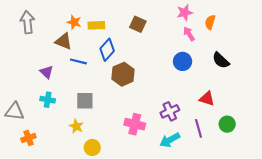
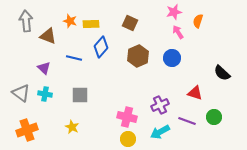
brown triangle: (64, 41) -> (48, 36), moved
black semicircle: (221, 60) -> (222, 73), moved
brown hexagon: (123, 74) -> (138, 56), moved
gray triangle: (15, 111) -> (21, 93), moved, turned 30
yellow star: (76, 126) -> (72, 127), moved
purple line: (198, 128) -> (187, 121), turned -54
orange cross: (28, 138) -> (27, 130), size x1.5
yellow circle: (92, 147) -> (128, 139), moved

